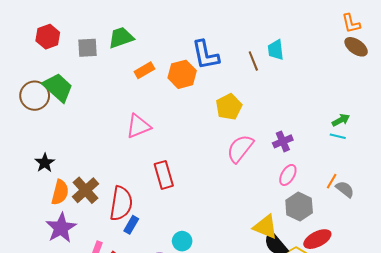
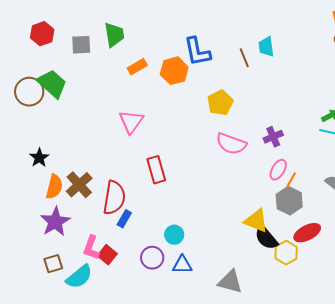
green trapezoid: (121, 38) -> (114, 35), turned 100
pink triangle: (138, 126) -> (131, 122), turned -32
pink semicircle: (240, 149) -> (231, 144), turned -108
orange line: (332, 181) -> (291, 180), moved

